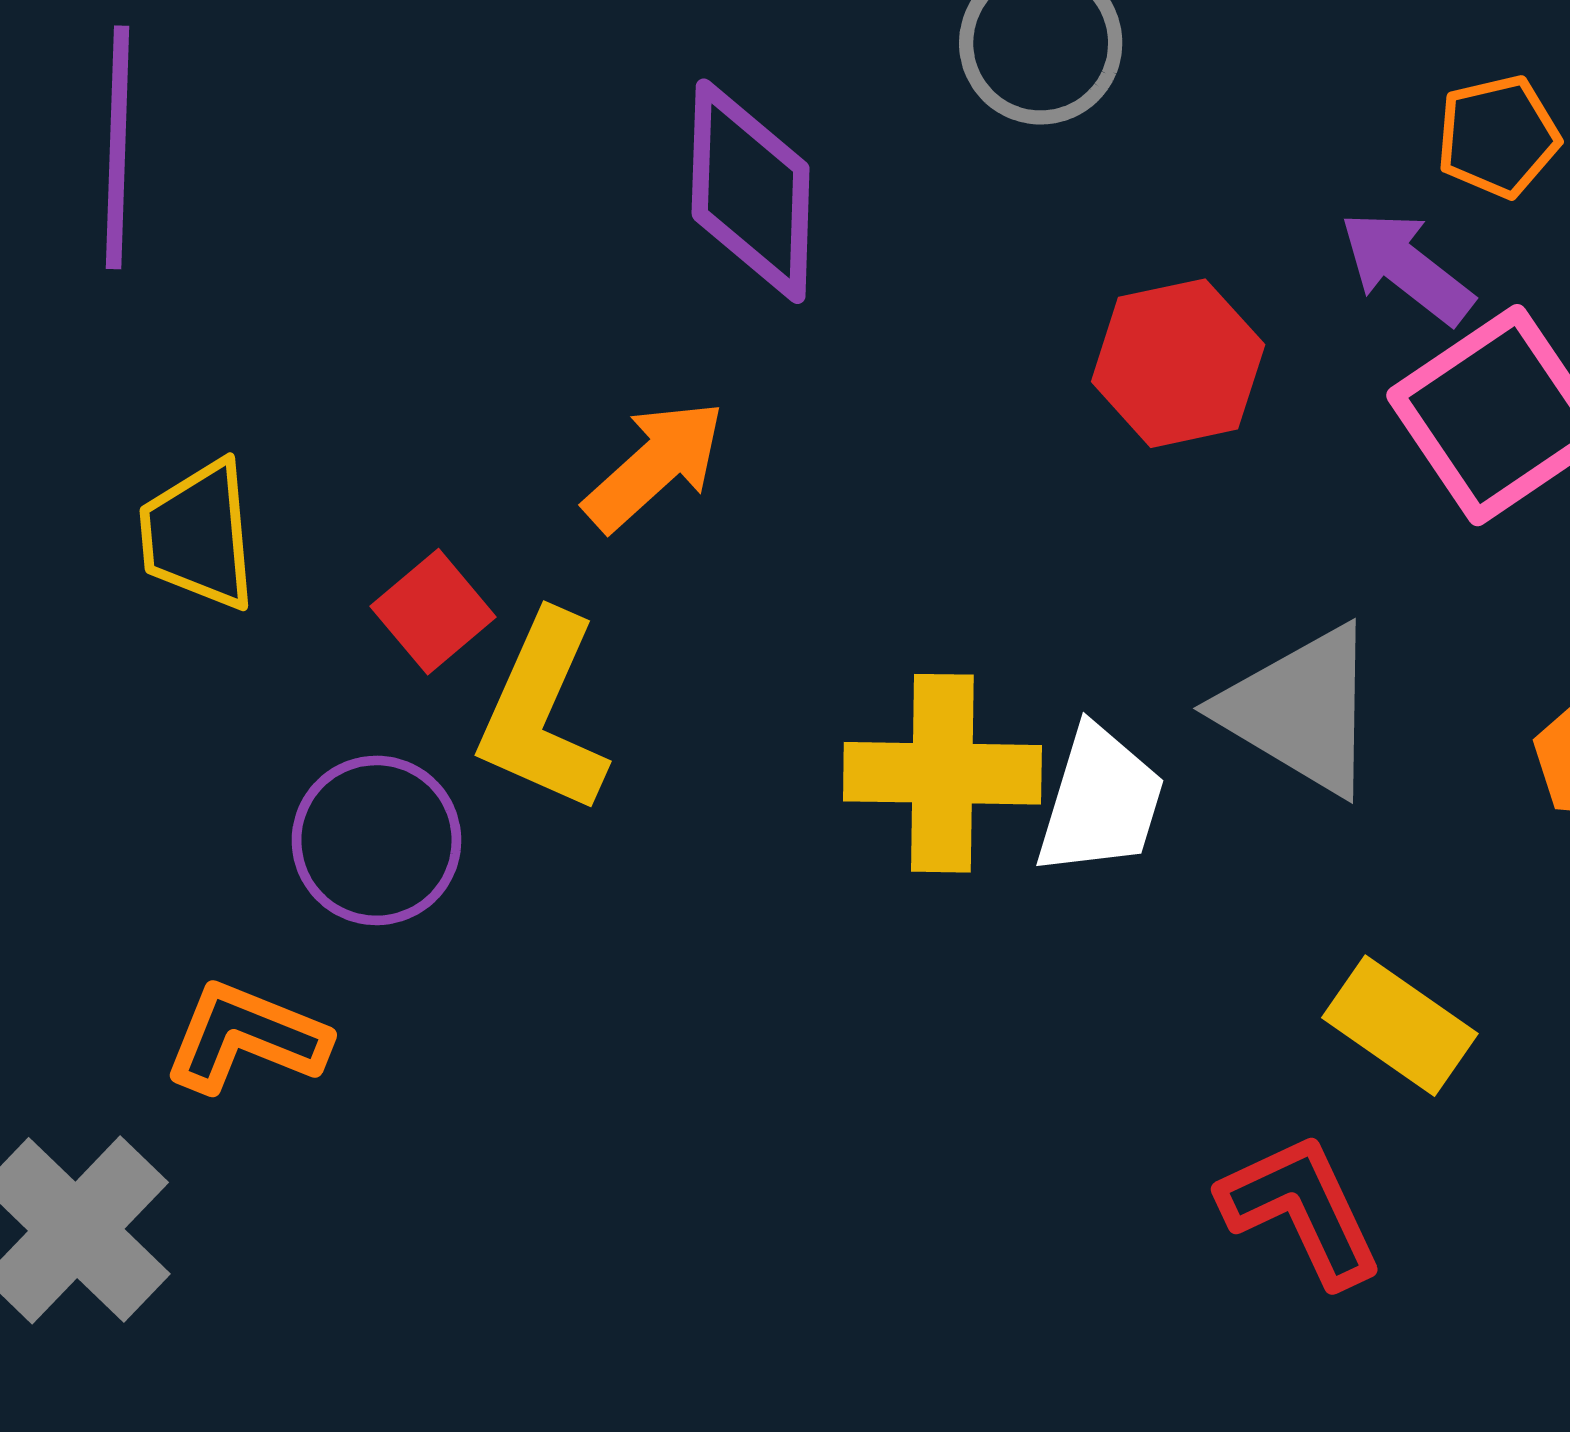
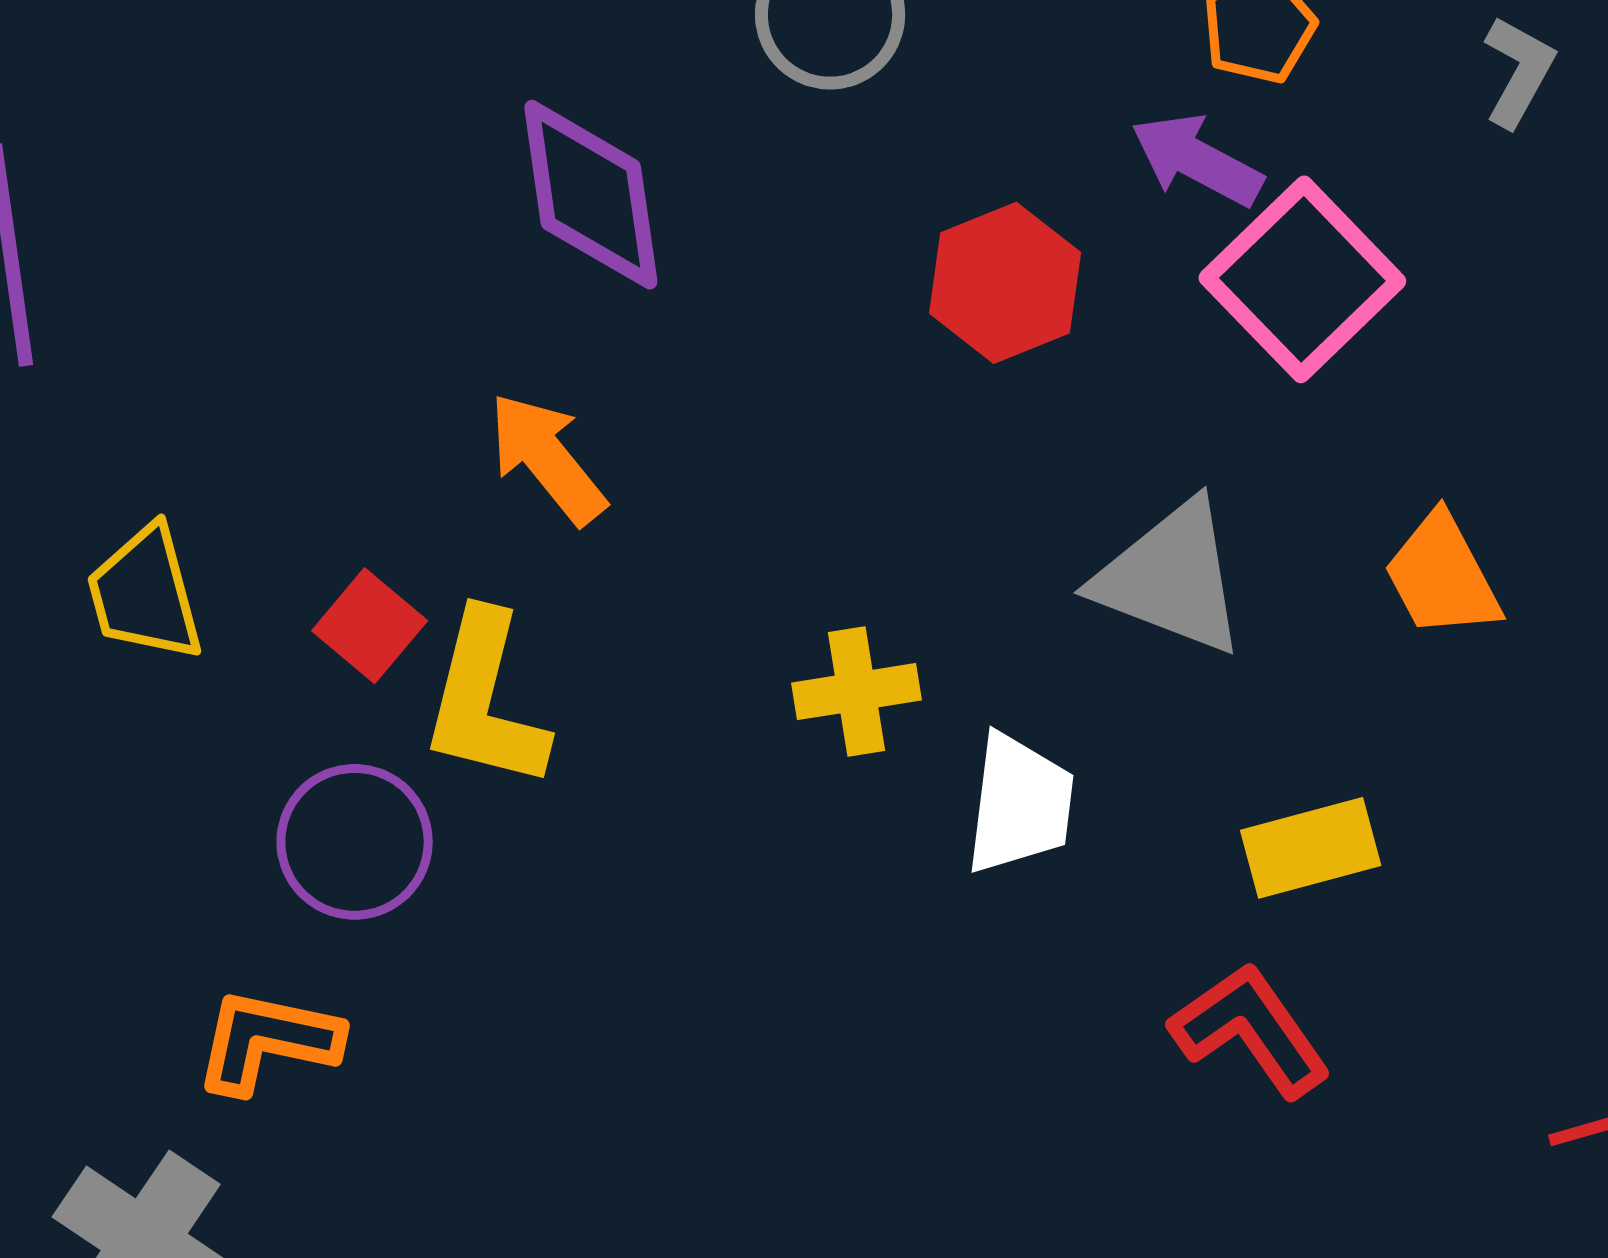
orange arrow: (654, 465) -> (547, 458), turned -77
yellow cross: (942, 773) -> (856, 692), size x0.7
white trapezoid: (1100, 801) -> (1020, 804), moved
yellow rectangle: (1400, 1026) -> (1311, 848), turned -40

